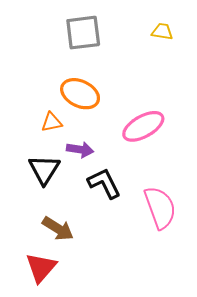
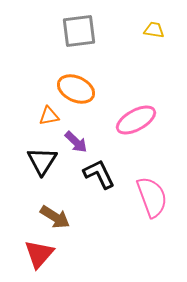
purple arrow: (80, 150) -> (76, 142), turned 35

